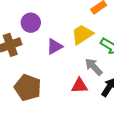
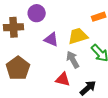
purple triangle: (55, 46) -> (51, 39), turned 35
gray arrow: (94, 67) -> (73, 60), moved

